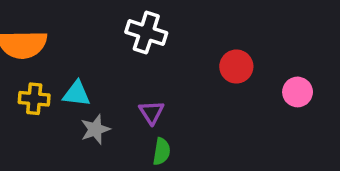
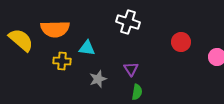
cyan triangle: (77, 94) -> (87, 48), moved

